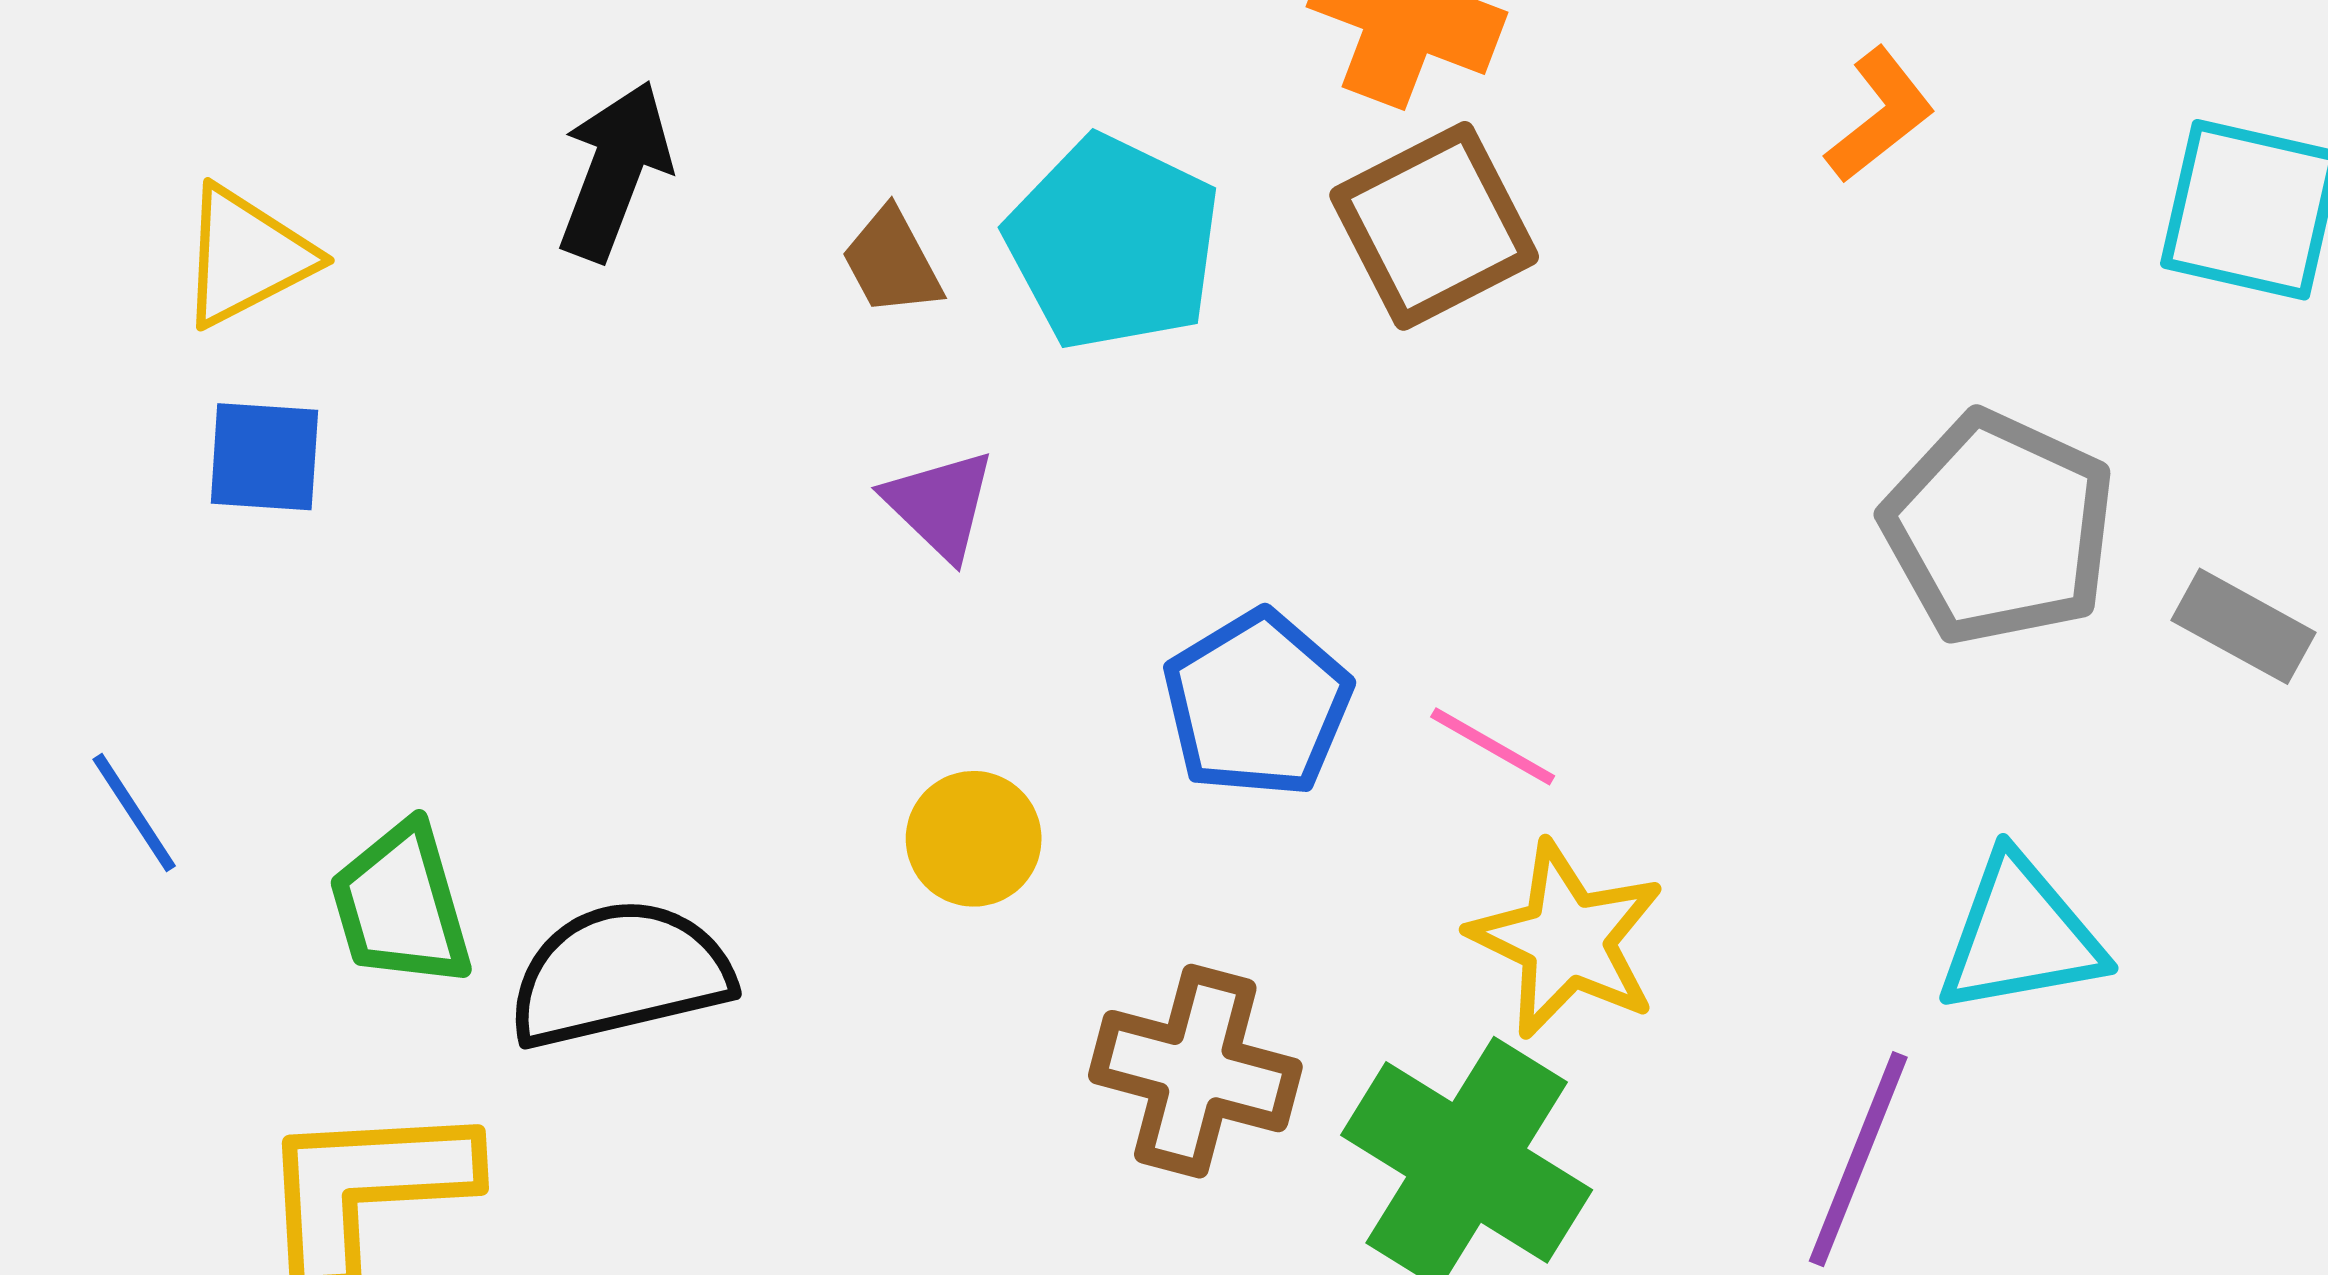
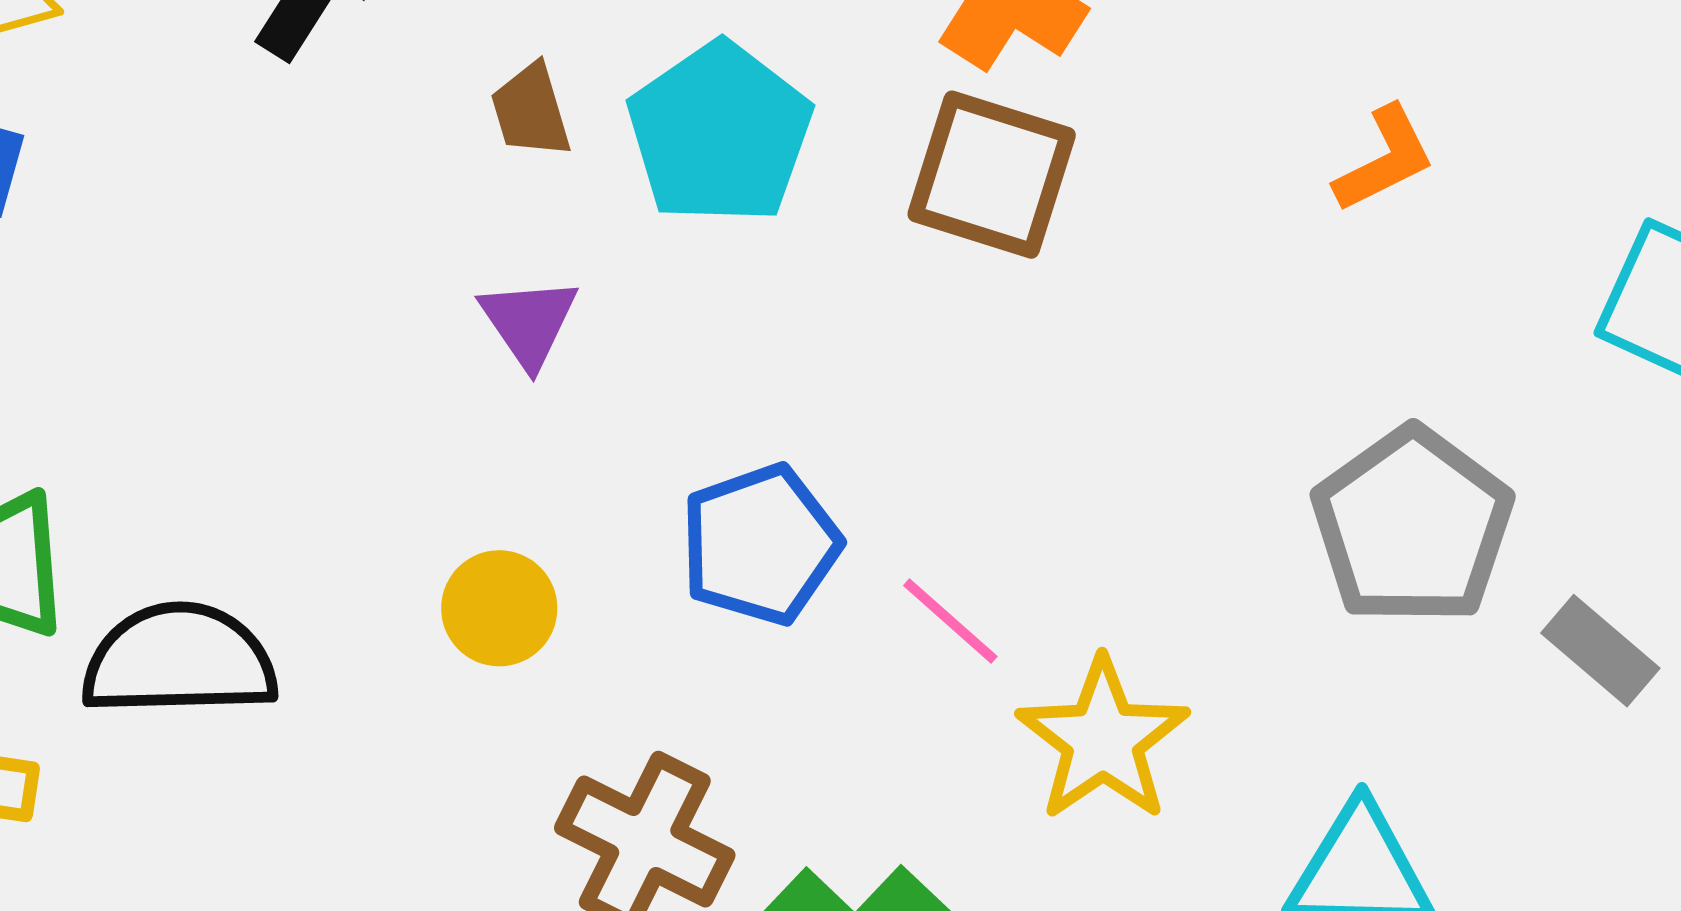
brown square: (1434, 226) -> (992, 175), turned 33
yellow star: (1567, 940) -> (1103, 740), moved

